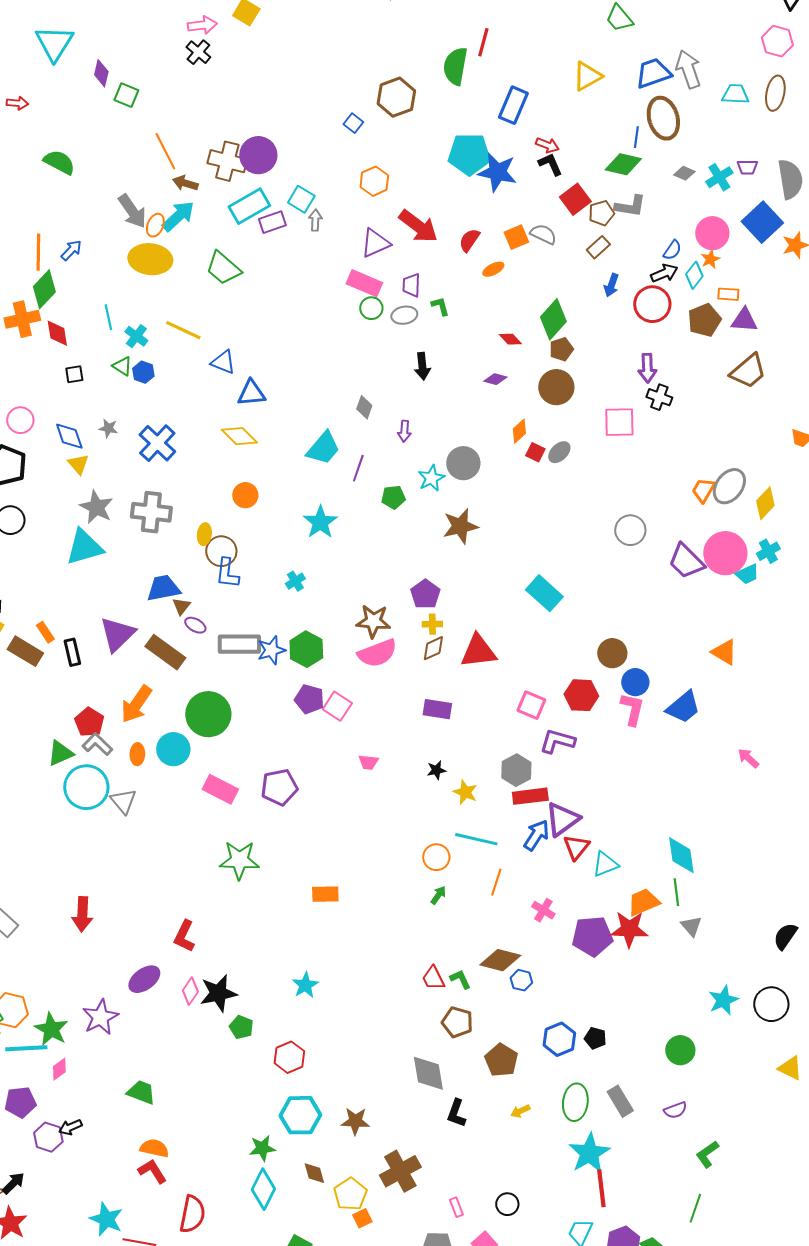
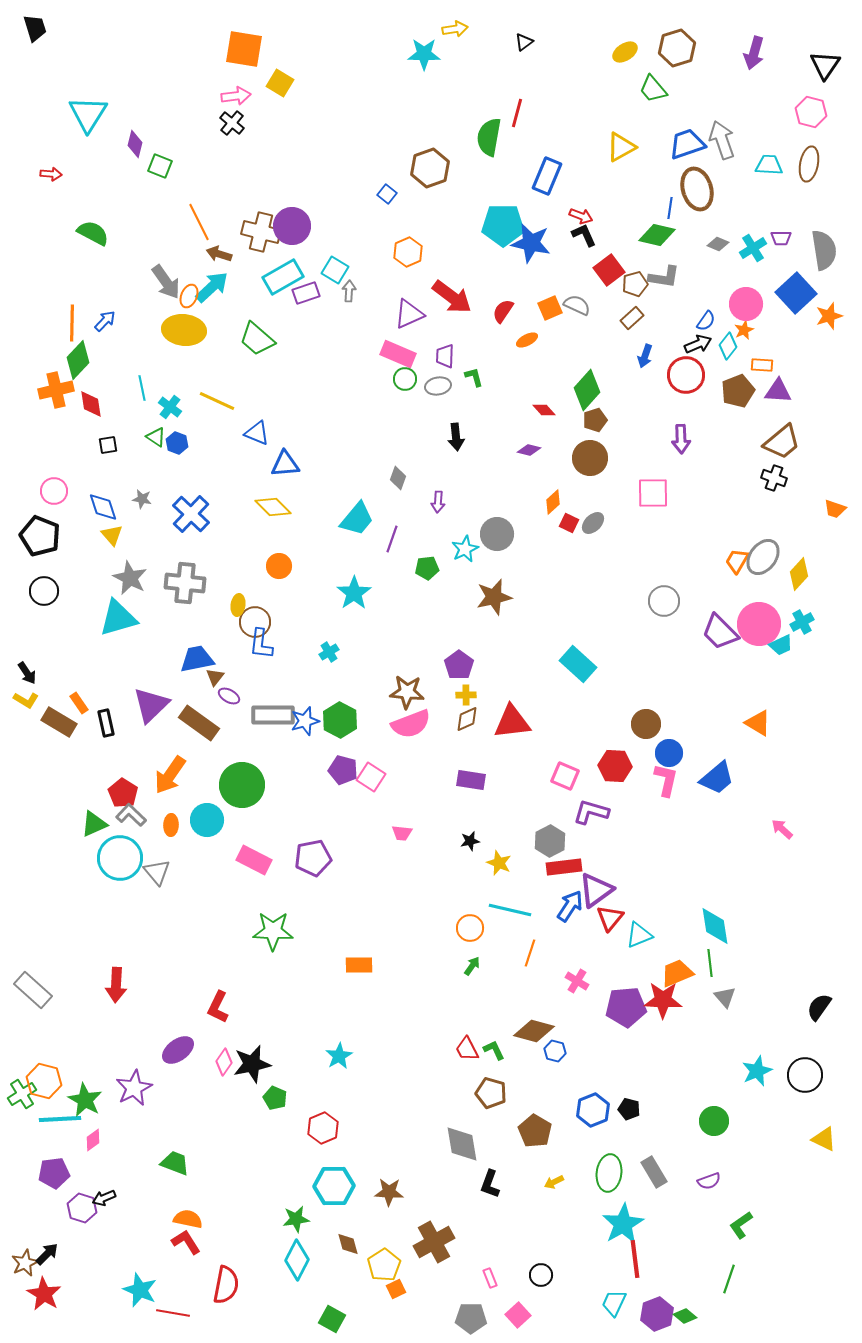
black cross: (659, 397) -> (774, 478), moved

